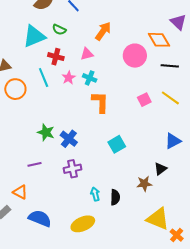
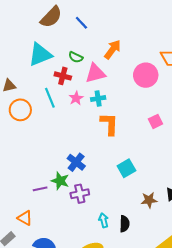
green semicircle: (59, 30) -> (76, 57), moved
pink triangle: (87, 54) -> (95, 73), size x1.5
cyan cross: (90, 78) -> (98, 99), turned -32
green star: (46, 132) -> (60, 181), moved
brown star: (144, 184) -> (149, 200), moved

